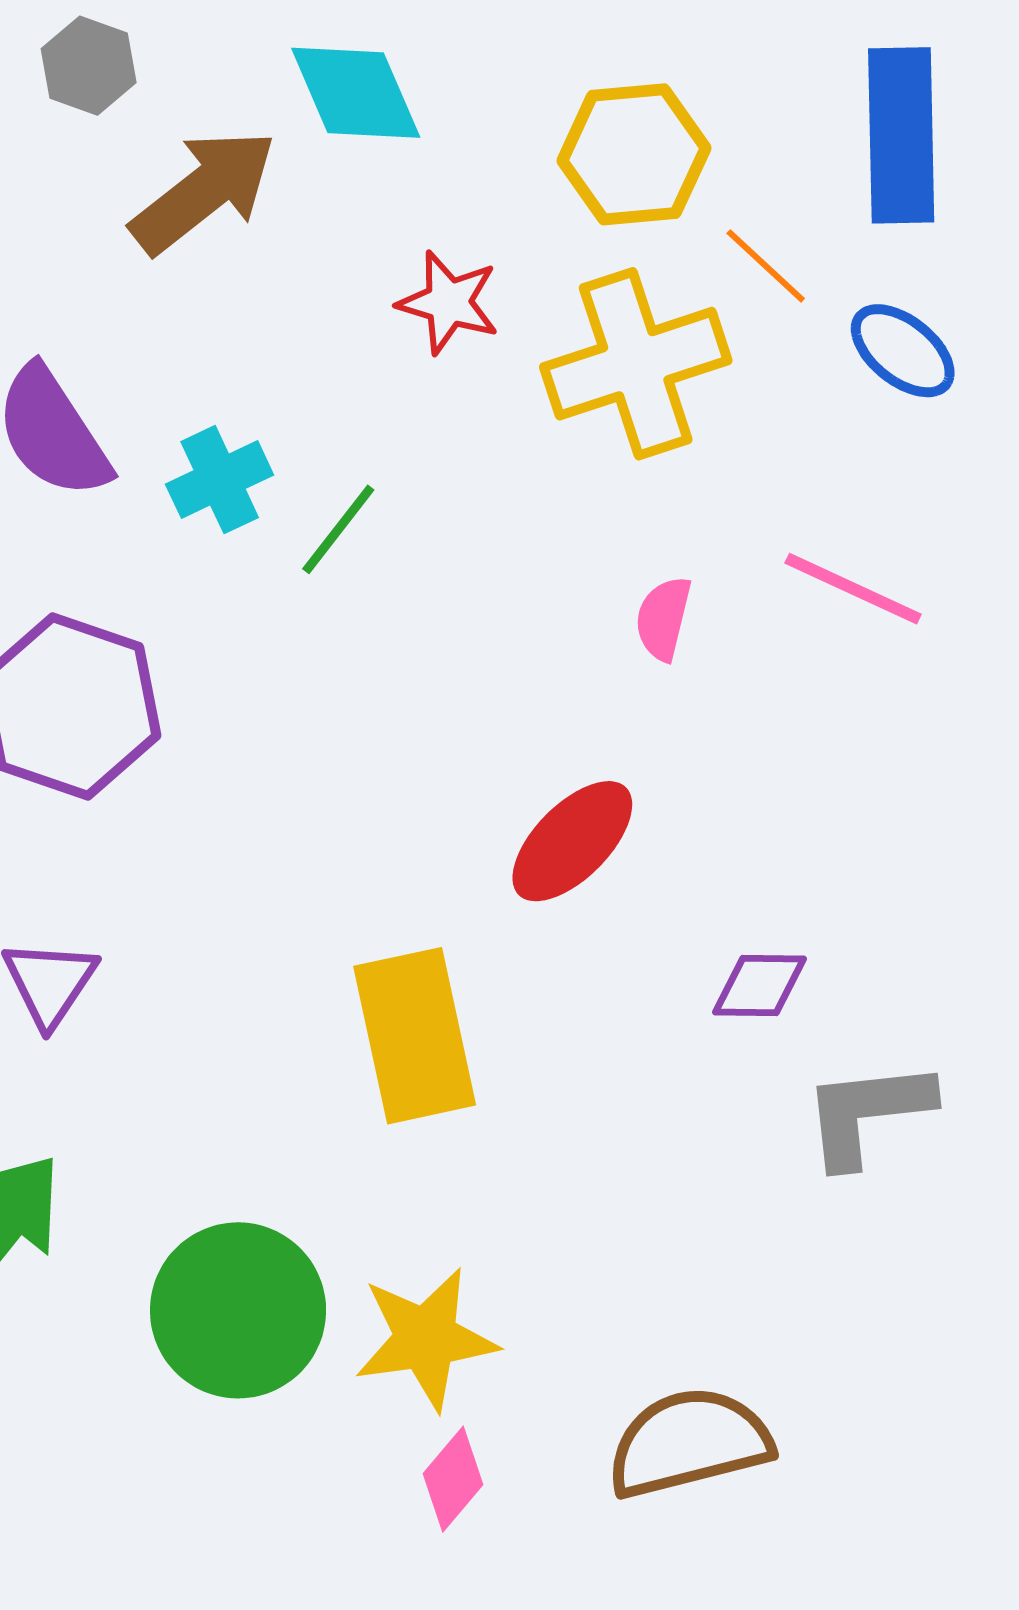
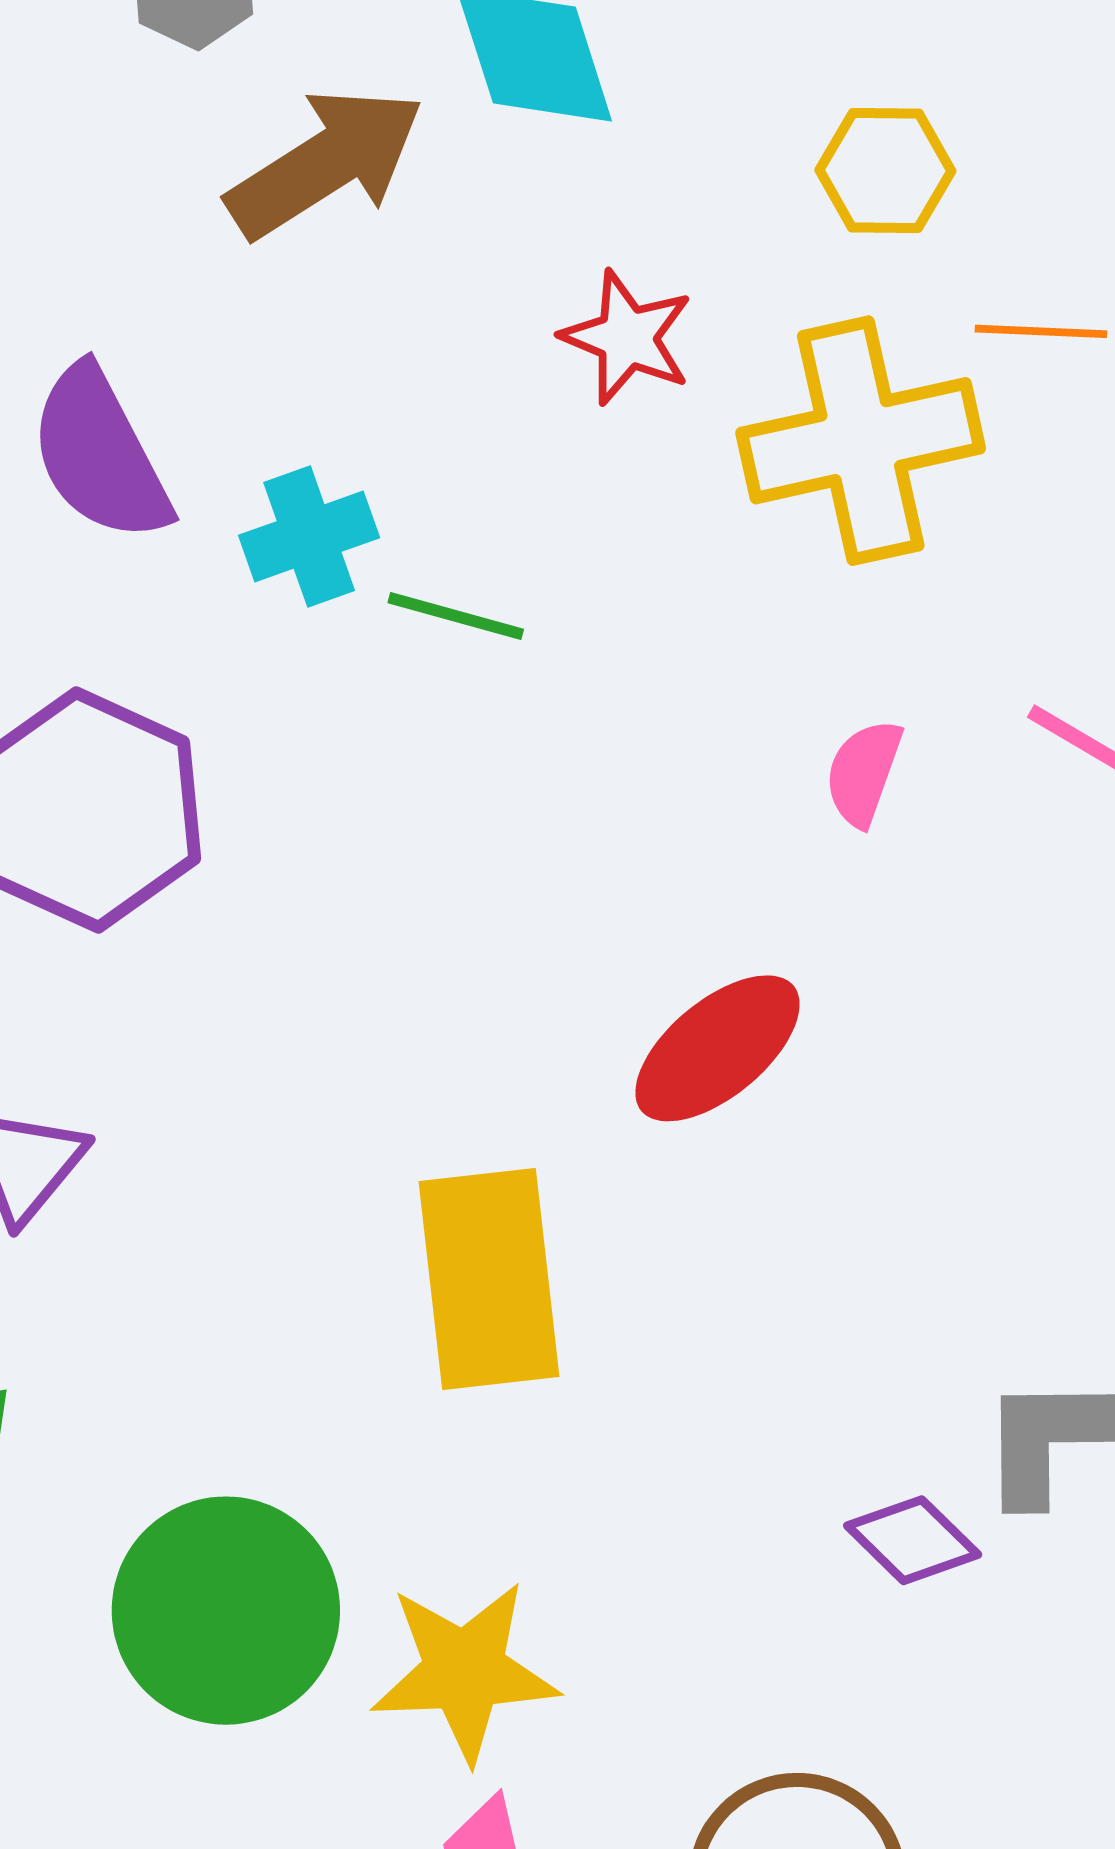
yellow hexagon: (634, 154) -> (885, 170), size x0.7
orange line: (766, 266) -> (1041, 331), turned -46
green line: (338, 529) -> (456, 616), turned 62
purple diamond: (760, 985) -> (913, 1540), moved, turned 38

